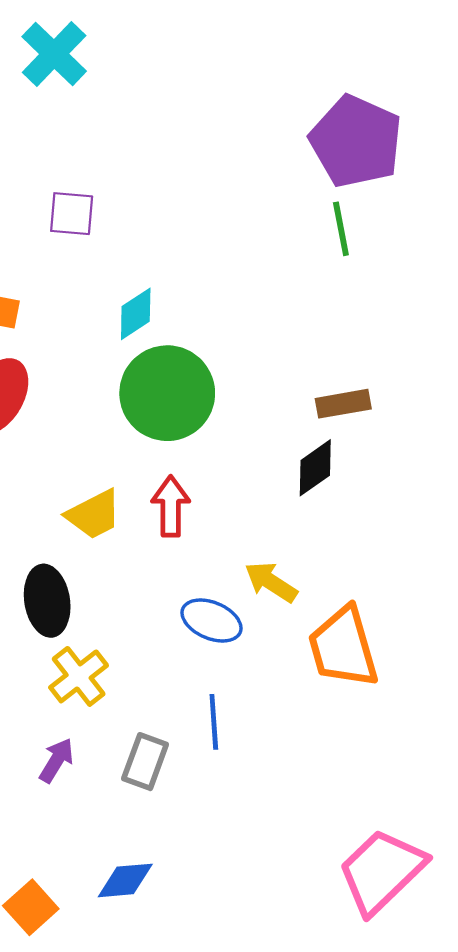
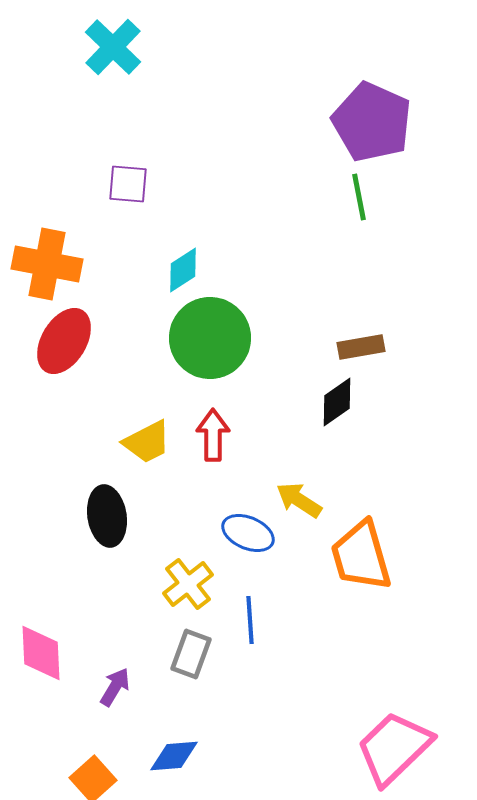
yellow cross: (79, 676) -> (188, 584), moved
purple arrow: (56, 760) -> (115, 687), moved

